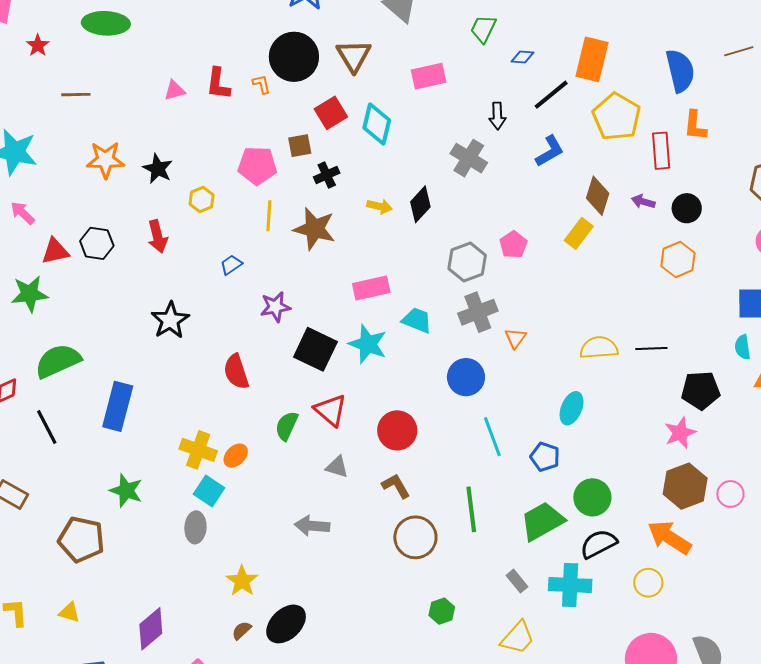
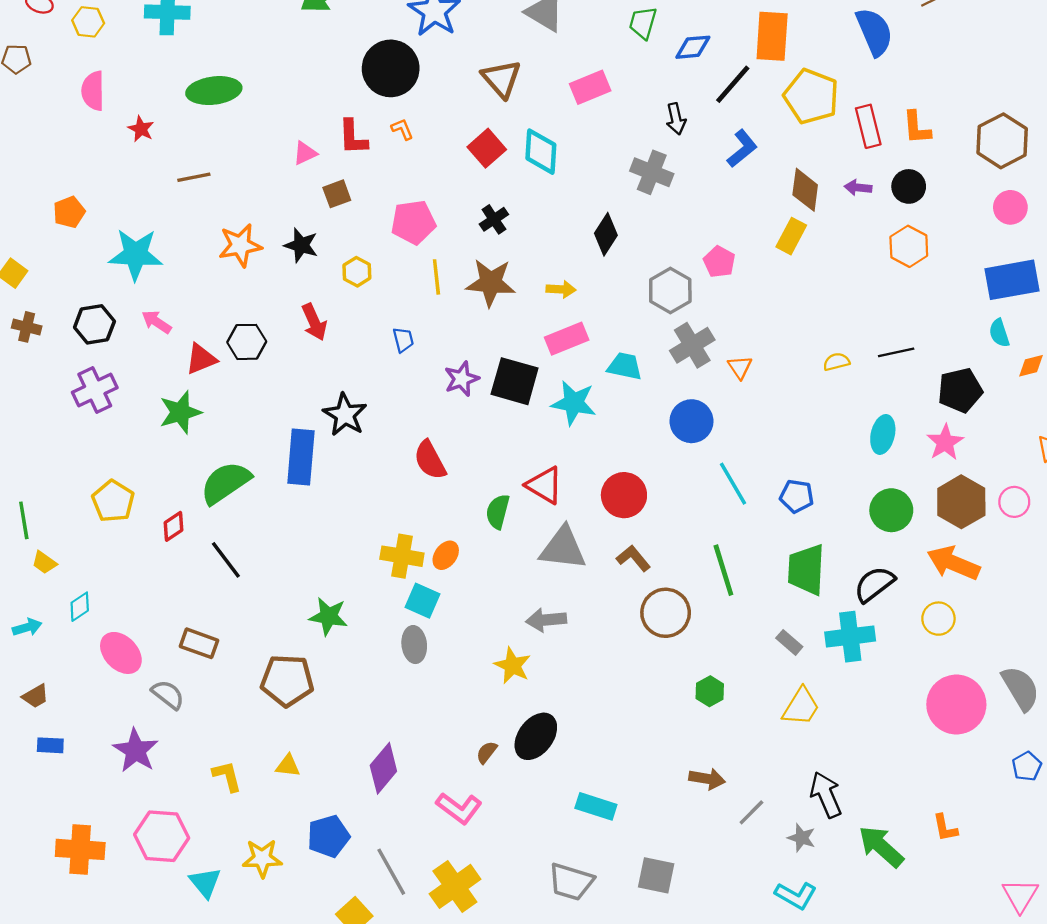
black circle: (294, 57) -> (391, 68), moved
blue diamond: (522, 57) -> (693, 47), size x1.4
orange L-shape: (695, 126) -> (917, 128), moved
brown square: (300, 146) -> (337, 194), moved
yellow arrow: (380, 206) -> (561, 289), moved
blue trapezoid: (231, 265) -> (403, 340), turned 120
yellow semicircle: (599, 348) -> (836, 362), size x0.6
black square: (315, 349) -> (515, 381), moved
blue rectangle: (118, 406) -> (301, 457), moved
cyan ellipse: (572, 408) -> (883, 434), moved
gray triangle: (337, 467) -> (563, 548), size x1.8
green circle: (592, 497) -> (891, 510), moved
green trapezoid: (542, 521) -> (806, 570), turned -48
yellow star: (242, 581) -> (512, 665), moved

